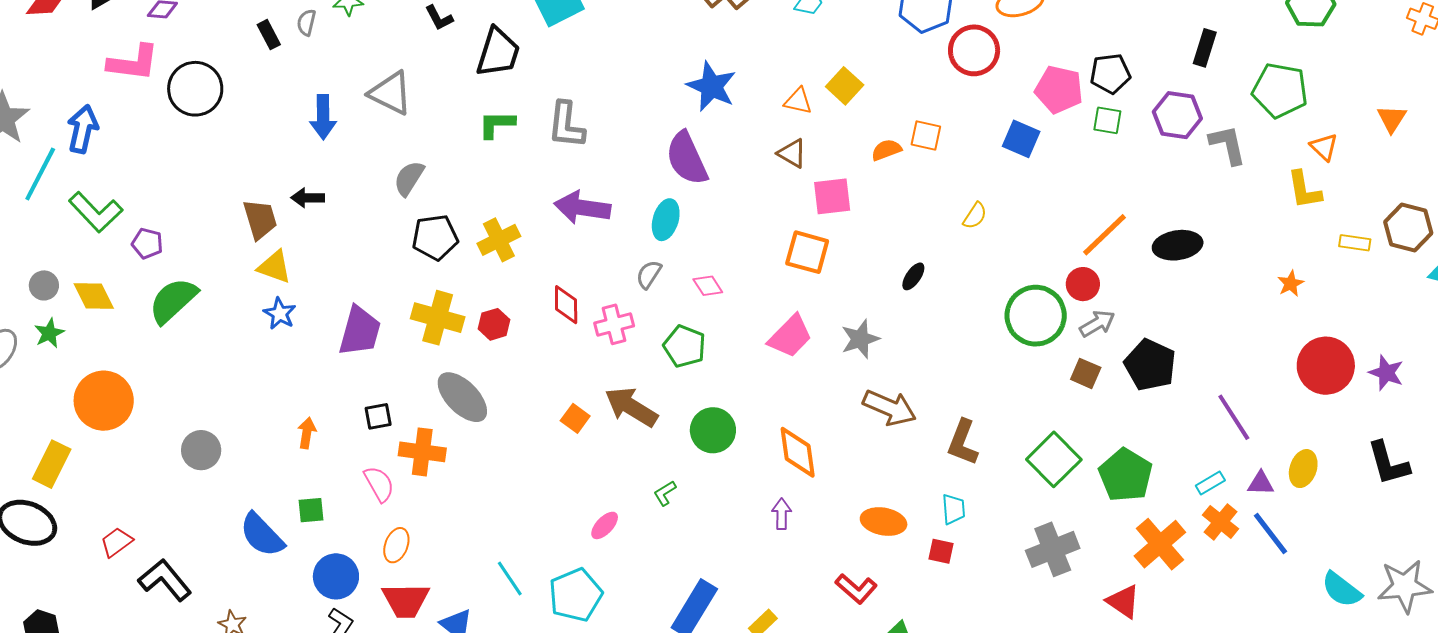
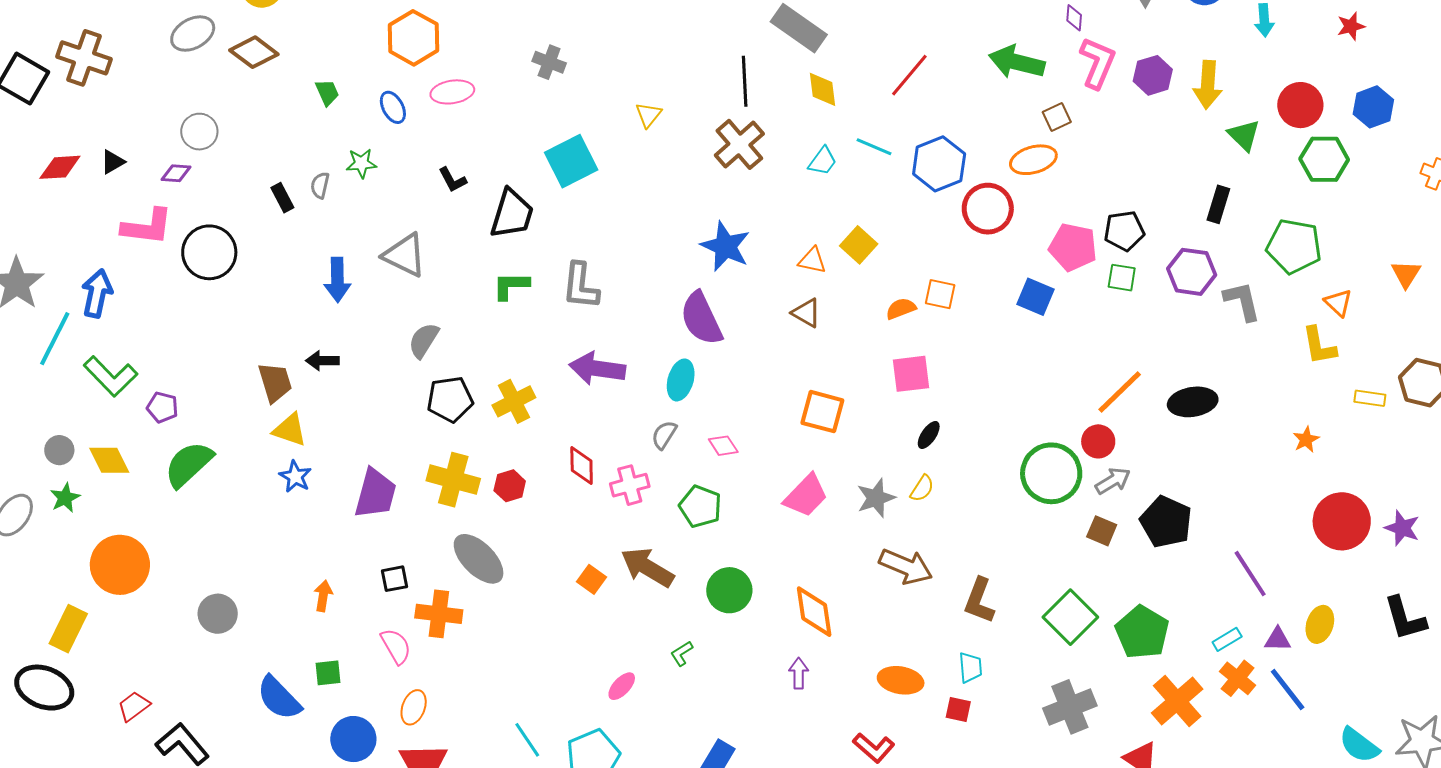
pink square: (832, 196) -> (911, 374), moved
yellow semicircle: (975, 216) -> (922, 488), moved

